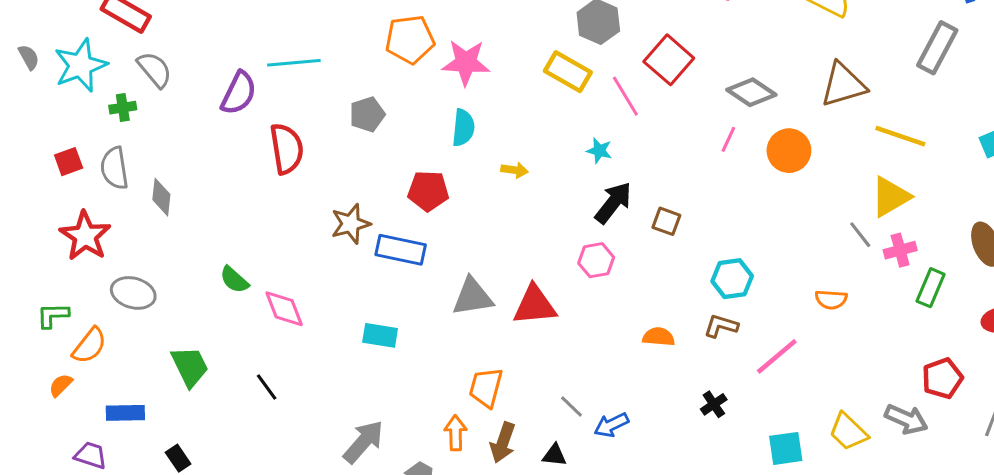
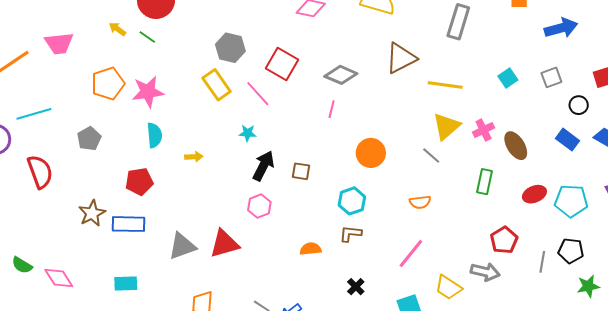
yellow rectangle: (568, 72) -> (217, 85), turned 36
orange circle: (789, 151) -> (371, 153), moved
pink cross: (900, 250) -> (484, 130), moved
pink line: (777, 356) -> (411, 254), moved

